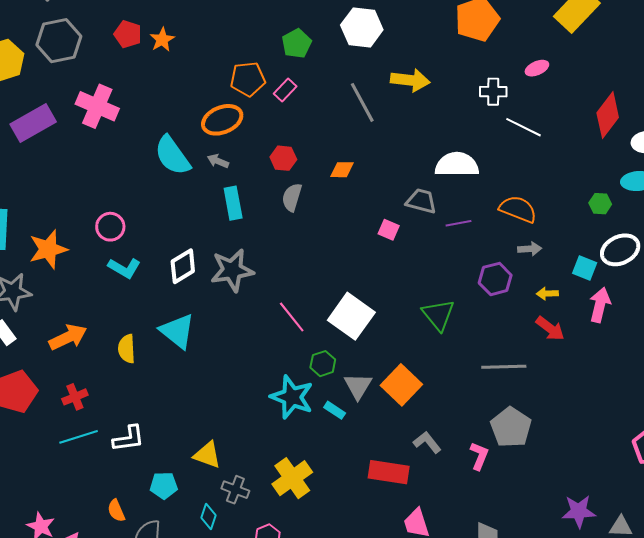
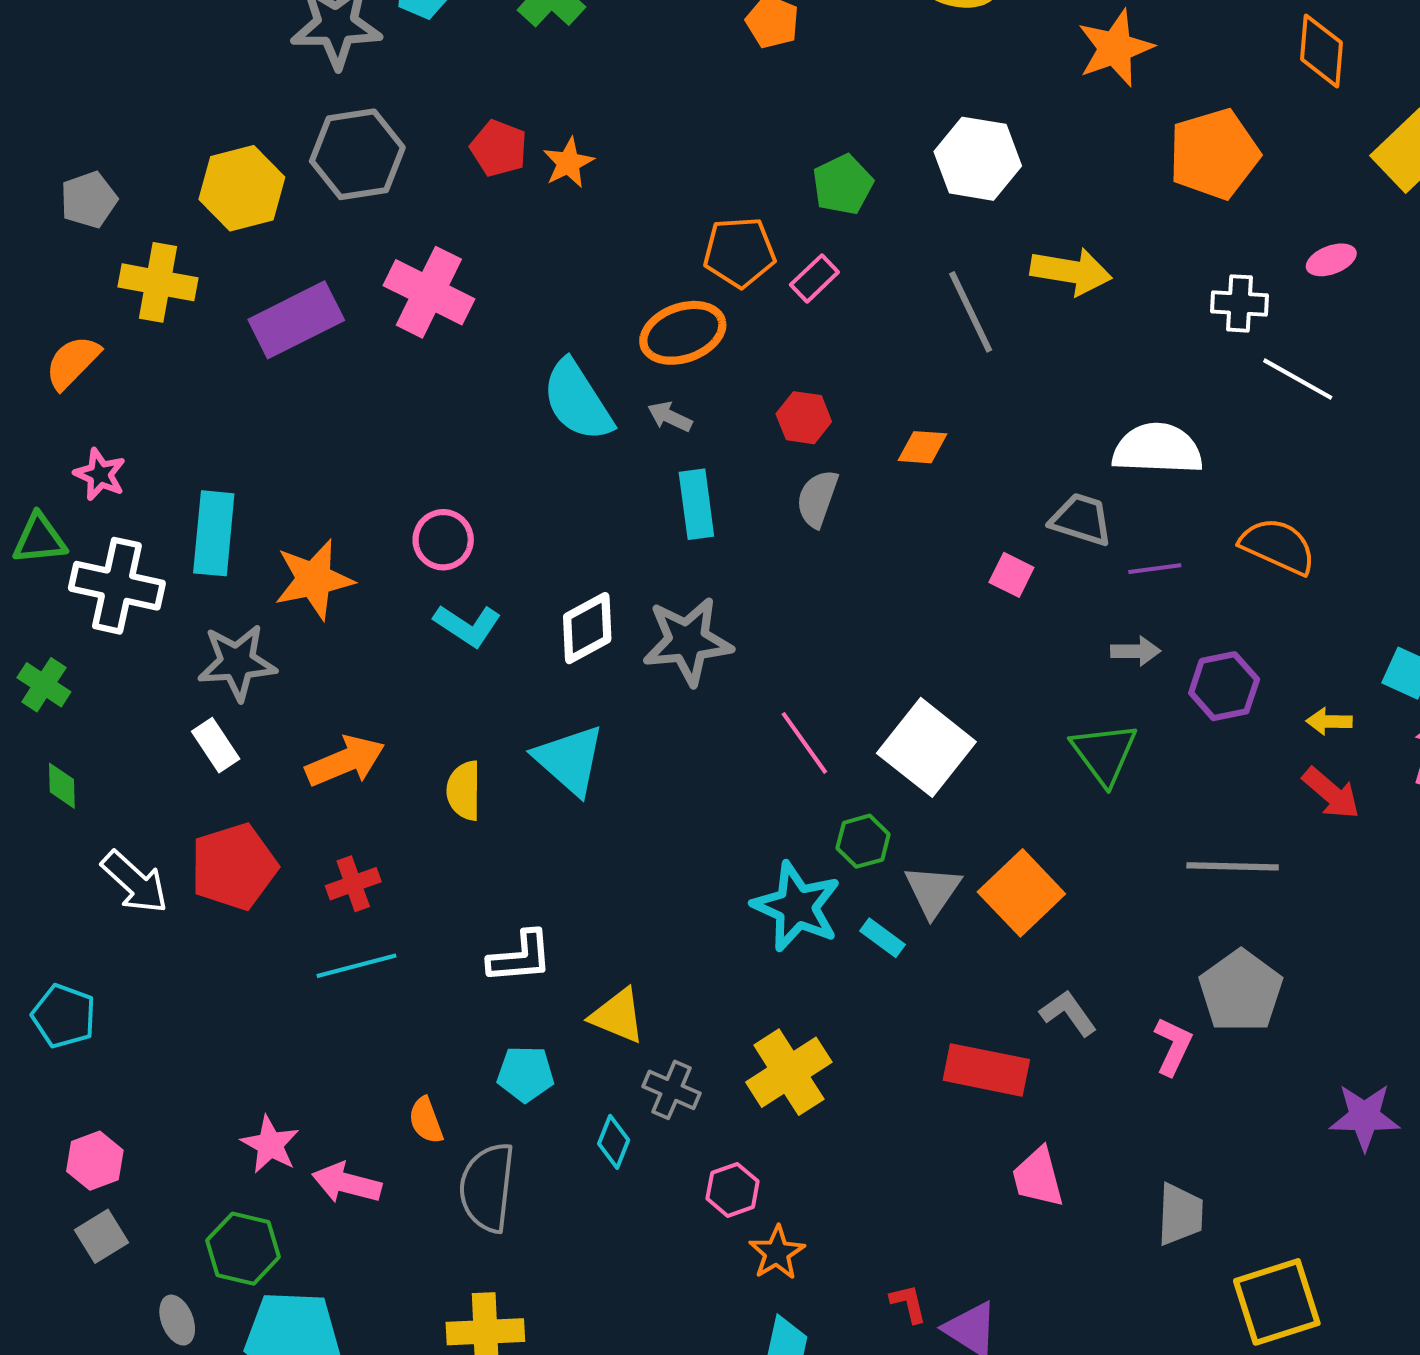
gray arrow: (530, 249) -> (1136, 651), moved
white L-shape: (129, 439) -> (520, 957), moved
purple star: (579, 511) -> (1364, 1117), moved

